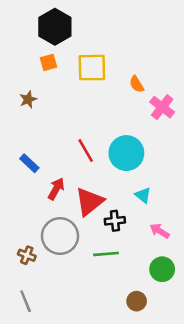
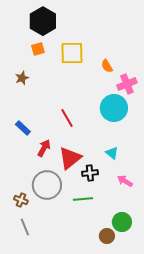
pink cross: (162, 107) -> (127, 84), turned 30
cyan circle: (126, 153) -> (114, 108), moved
green circle: (162, 269) -> (122, 222), moved
gray line: (26, 301) -> (25, 227), moved

